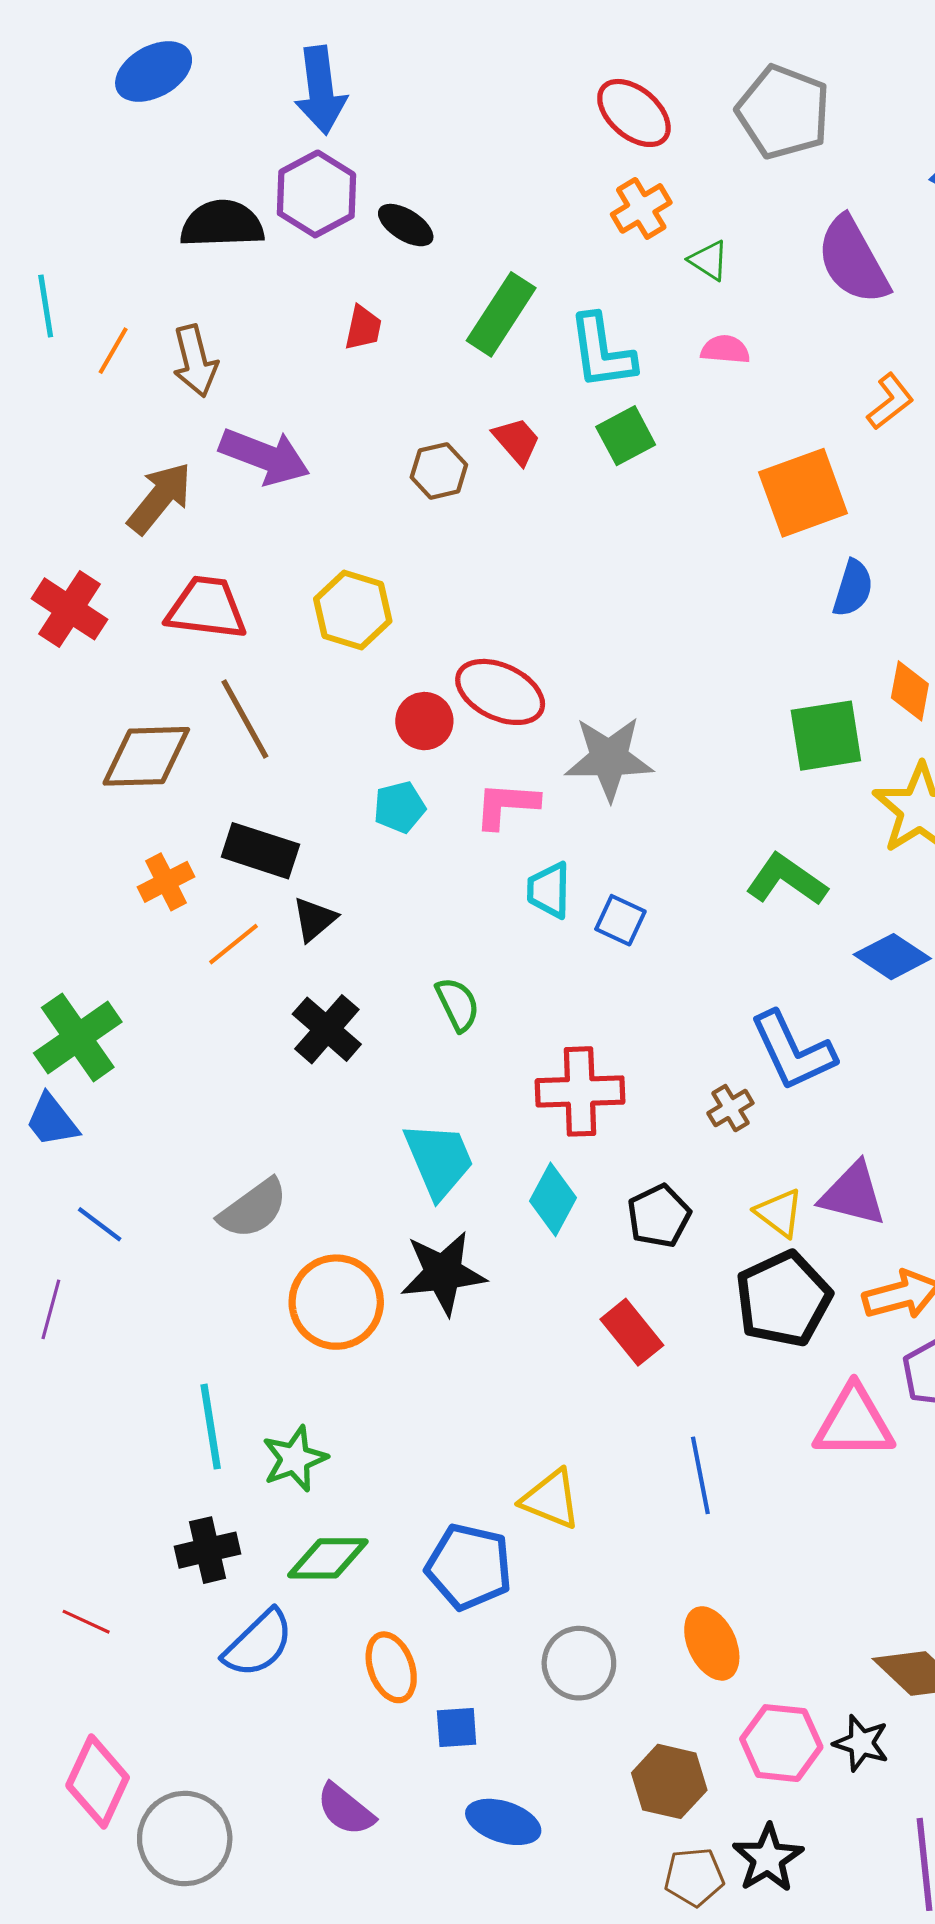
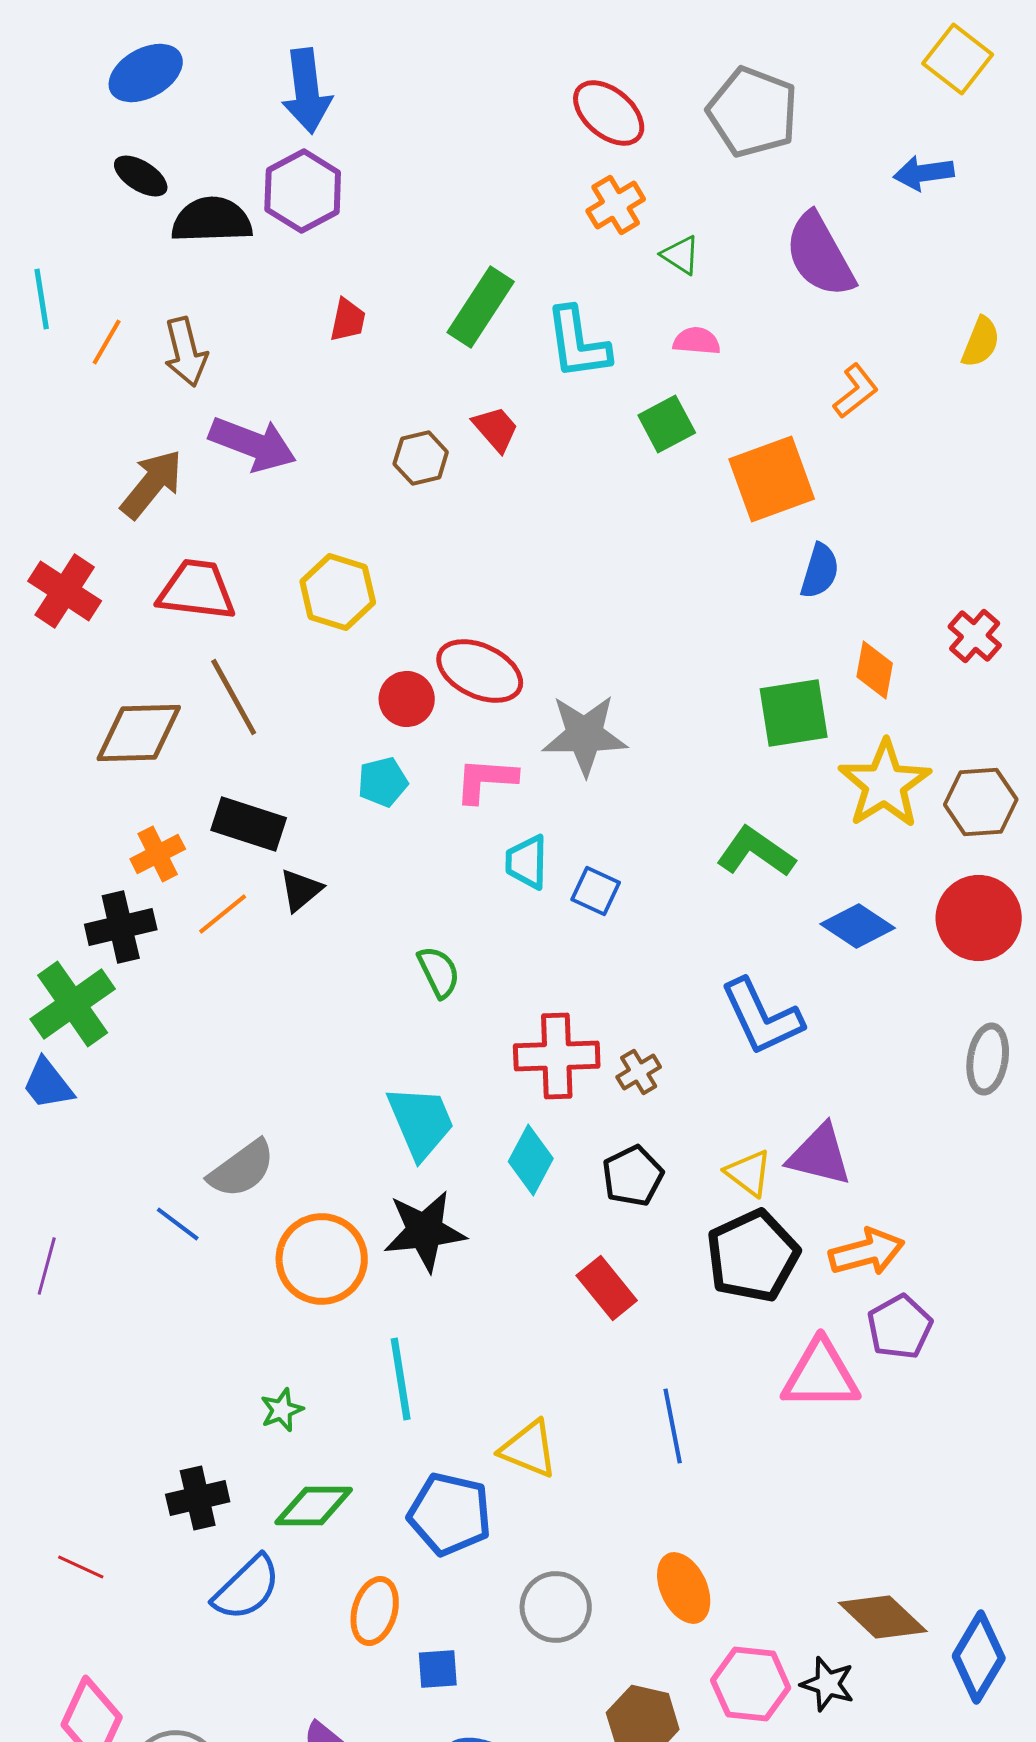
black ellipse: (406, 225) -> (141, 176), moved
green square: (626, 436) -> (667, 424), moved
black cross: (327, 1029) -> (121, 927), moved, turned 36
brown cross: (730, 1108) -> (639, 1072), moved
blue line: (100, 1224) -> (178, 1224), moved
cyan line: (211, 1427) -> (401, 1379), moved
green star: (295, 1459) -> (282, 1410), size x0.7
orange ellipse: (391, 1667) -> (375, 1611), turned 36

